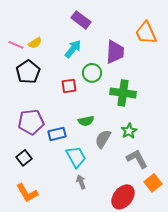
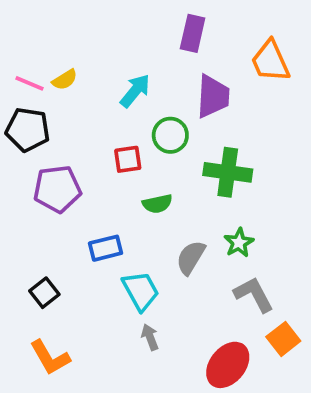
purple rectangle: (81, 20) -> (193, 33), moved, turned 66
black pentagon: (28, 72) -> (28, 130), moved, turned -30
green semicircle: (86, 121) -> (157, 204), moved
purple pentagon: (31, 122) -> (57, 189), moved

